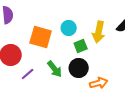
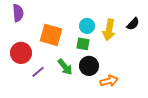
cyan circle: (69, 28) -> (87, 26), moved
green square: (81, 46) -> (83, 44), moved, turned 32

